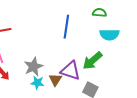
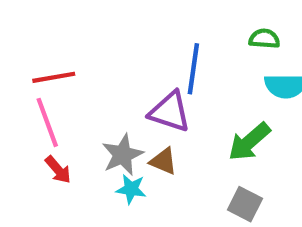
purple triangle: (70, 71) -> (170, 112), moved
brown triangle: (55, 80) -> (163, 161), moved, turned -40

